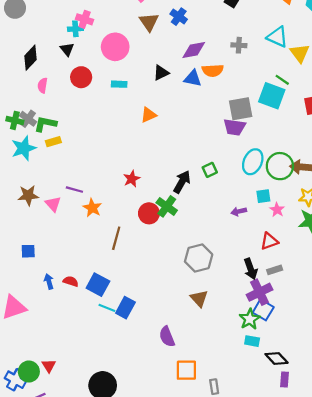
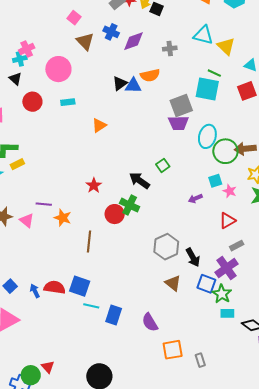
pink cross: (85, 19) -> (27, 49), turned -35
purple diamond: (194, 50) -> (134, 41), moved
black triangle: (161, 73) -> (120, 83), moved
cyan ellipse: (253, 162) -> (207, 136), moved
black arrow: (182, 182) -> (140, 181), turned -75
blue square: (28, 251) -> (10, 286), moved, turned -32
black arrow: (251, 269) -> (193, 257), moved
red semicircle: (71, 281) -> (55, 287), size x1.5
blue rectangle: (125, 308) -> (114, 315), moved
blue square: (263, 310) -> (206, 284), moved

